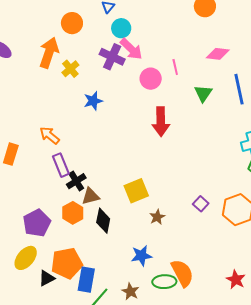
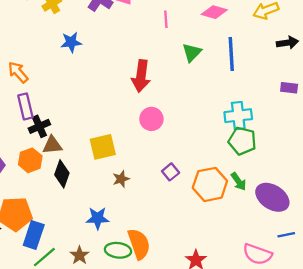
pink circle: (151, 79) -> (151, 119), moved

